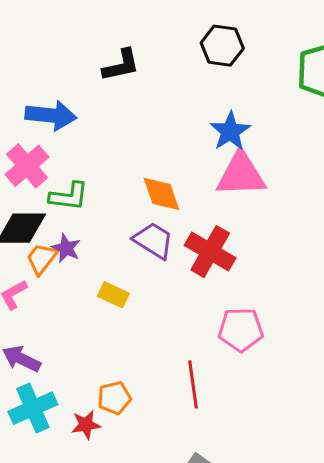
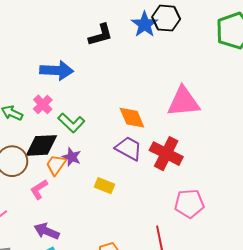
blue star: (230, 131) -> (145, 24), moved
pink cross: (27, 166) -> (43, 104), size x0.7
green L-shape: (69, 196) -> (71, 123), turned 40

